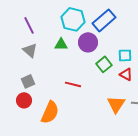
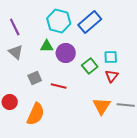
purple circle: (88, 42) -> (66, 53), moved
red triangle: (126, 74) -> (112, 76), turned 40
gray square: (28, 81) -> (35, 78), moved

